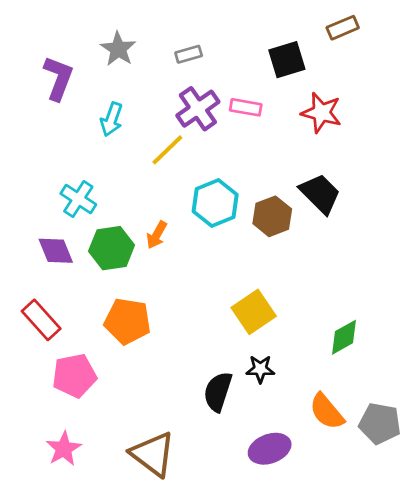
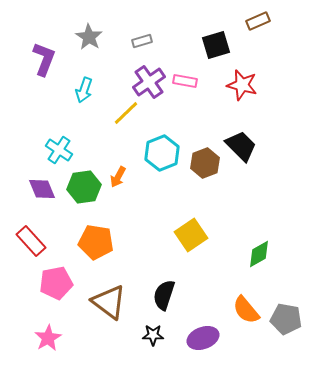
black star: (260, 369) -> (153, 335), moved
brown triangle: (153, 454) -> (109, 302), moved

